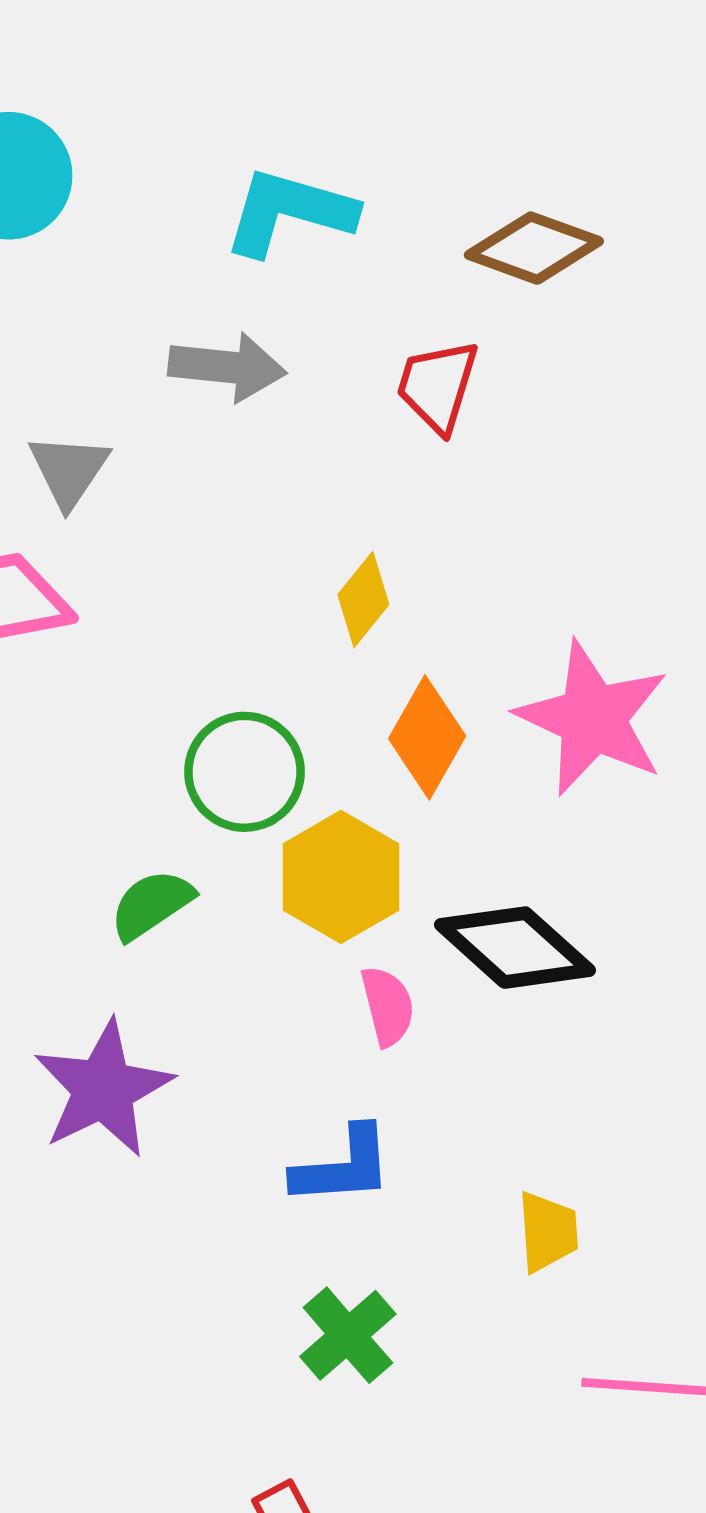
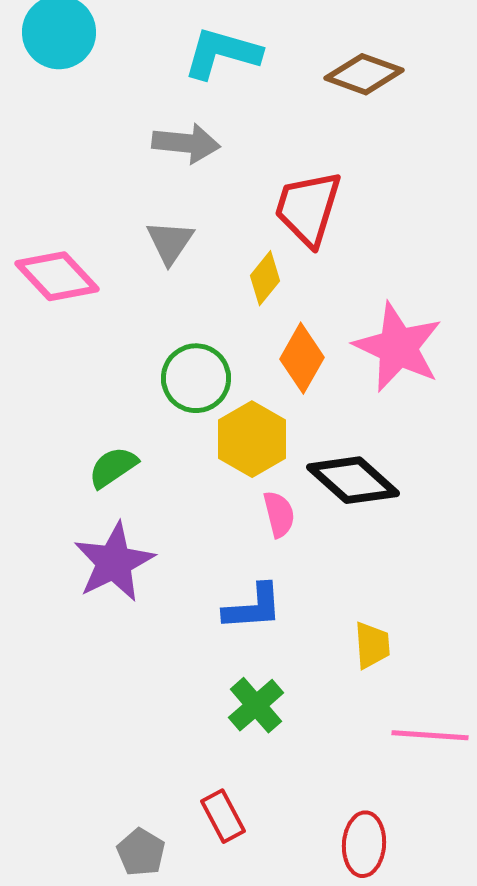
red trapezoid: (437, 386) -> (308, 208), moved, size x1.4
gray triangle: (69, 470) -> (170, 242), moved
green semicircle: (151, 904) -> (113, 467), moved

